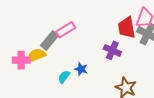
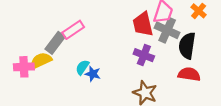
purple cross: (112, 50) -> (144, 55), moved
cyan semicircle: (64, 77) -> (82, 67), moved

